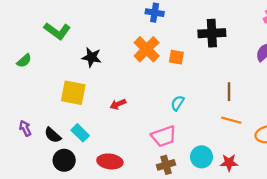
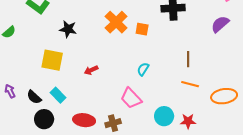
pink trapezoid: (164, 136) -> (131, 98), turned 65
brown cross: (166, 165) -> (113, 123), moved

